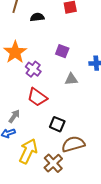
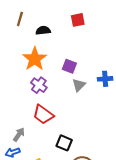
orange star: (15, 52) -> (35, 59), moved
gray triangle: (71, 79) -> (79, 85), moved, turned -40

